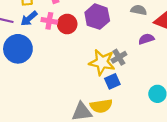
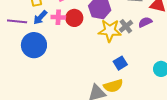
gray cross: (119, 57) -> (126, 26), moved
yellow star: (102, 62) -> (110, 31), moved

